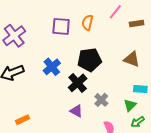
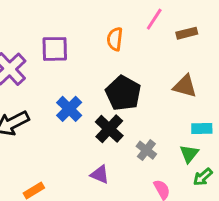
purple square: (61, 26) -> (55, 49), moved
black pentagon: (89, 60) -> (123, 93), turned -30
purple triangle: (76, 111) -> (100, 175), moved

